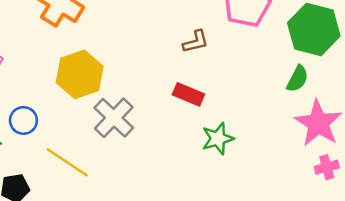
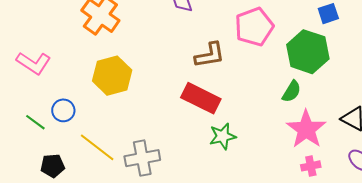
brown L-shape: (196, 42) -> (210, 55), size x1.4
red rectangle: (188, 94) -> (201, 98), size x1.5
gray cross: (114, 118) -> (142, 158), moved, turned 32

